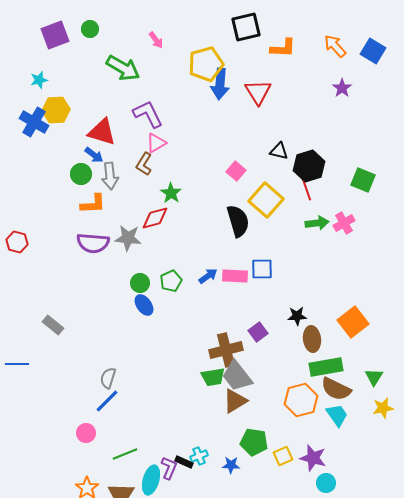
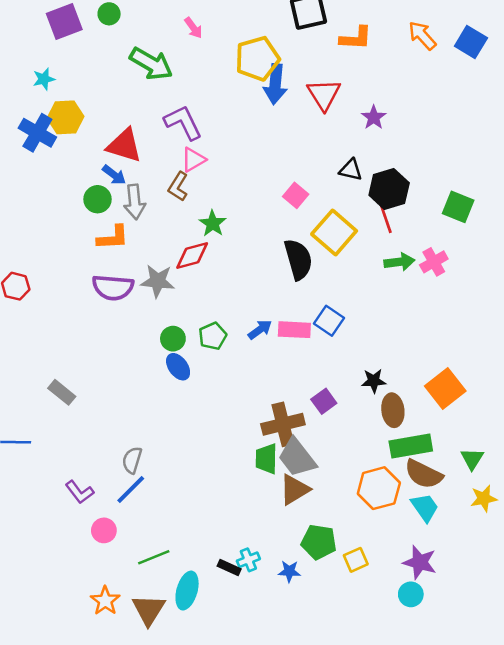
purple star: (342, 88) -> (374, 117), moved
blue square: (262, 269) -> (329, 321), turned 35
green trapezoid: (213, 377) -> (266, 459), turned 100
purple star: (313, 458) -> (420, 562), moved
purple L-shape: (169, 468) -> (80, 492), moved, turned 120

